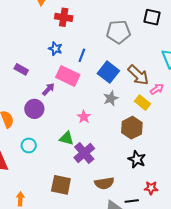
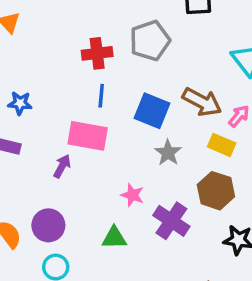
red cross: (64, 17) -> (97, 53), moved
blue star: (55, 49) -> (20, 103), moved
purple circle: (34, 109) -> (48, 225), moved
purple cross: (84, 153) -> (171, 221), moved

